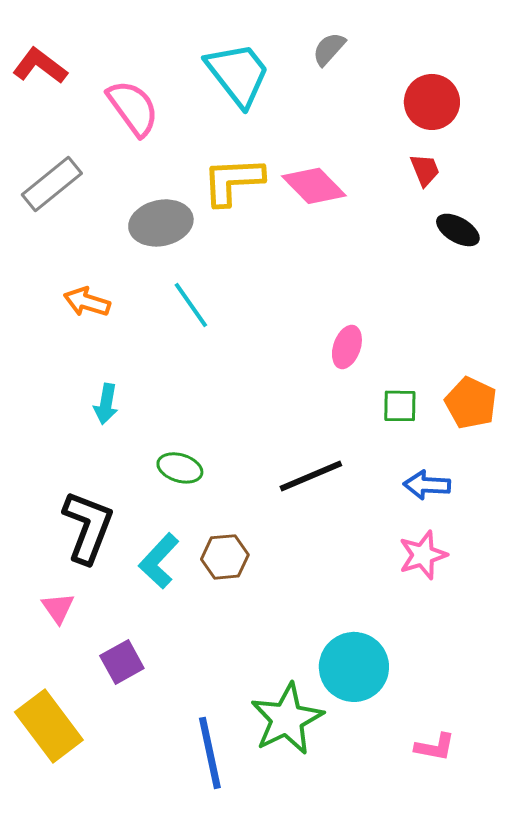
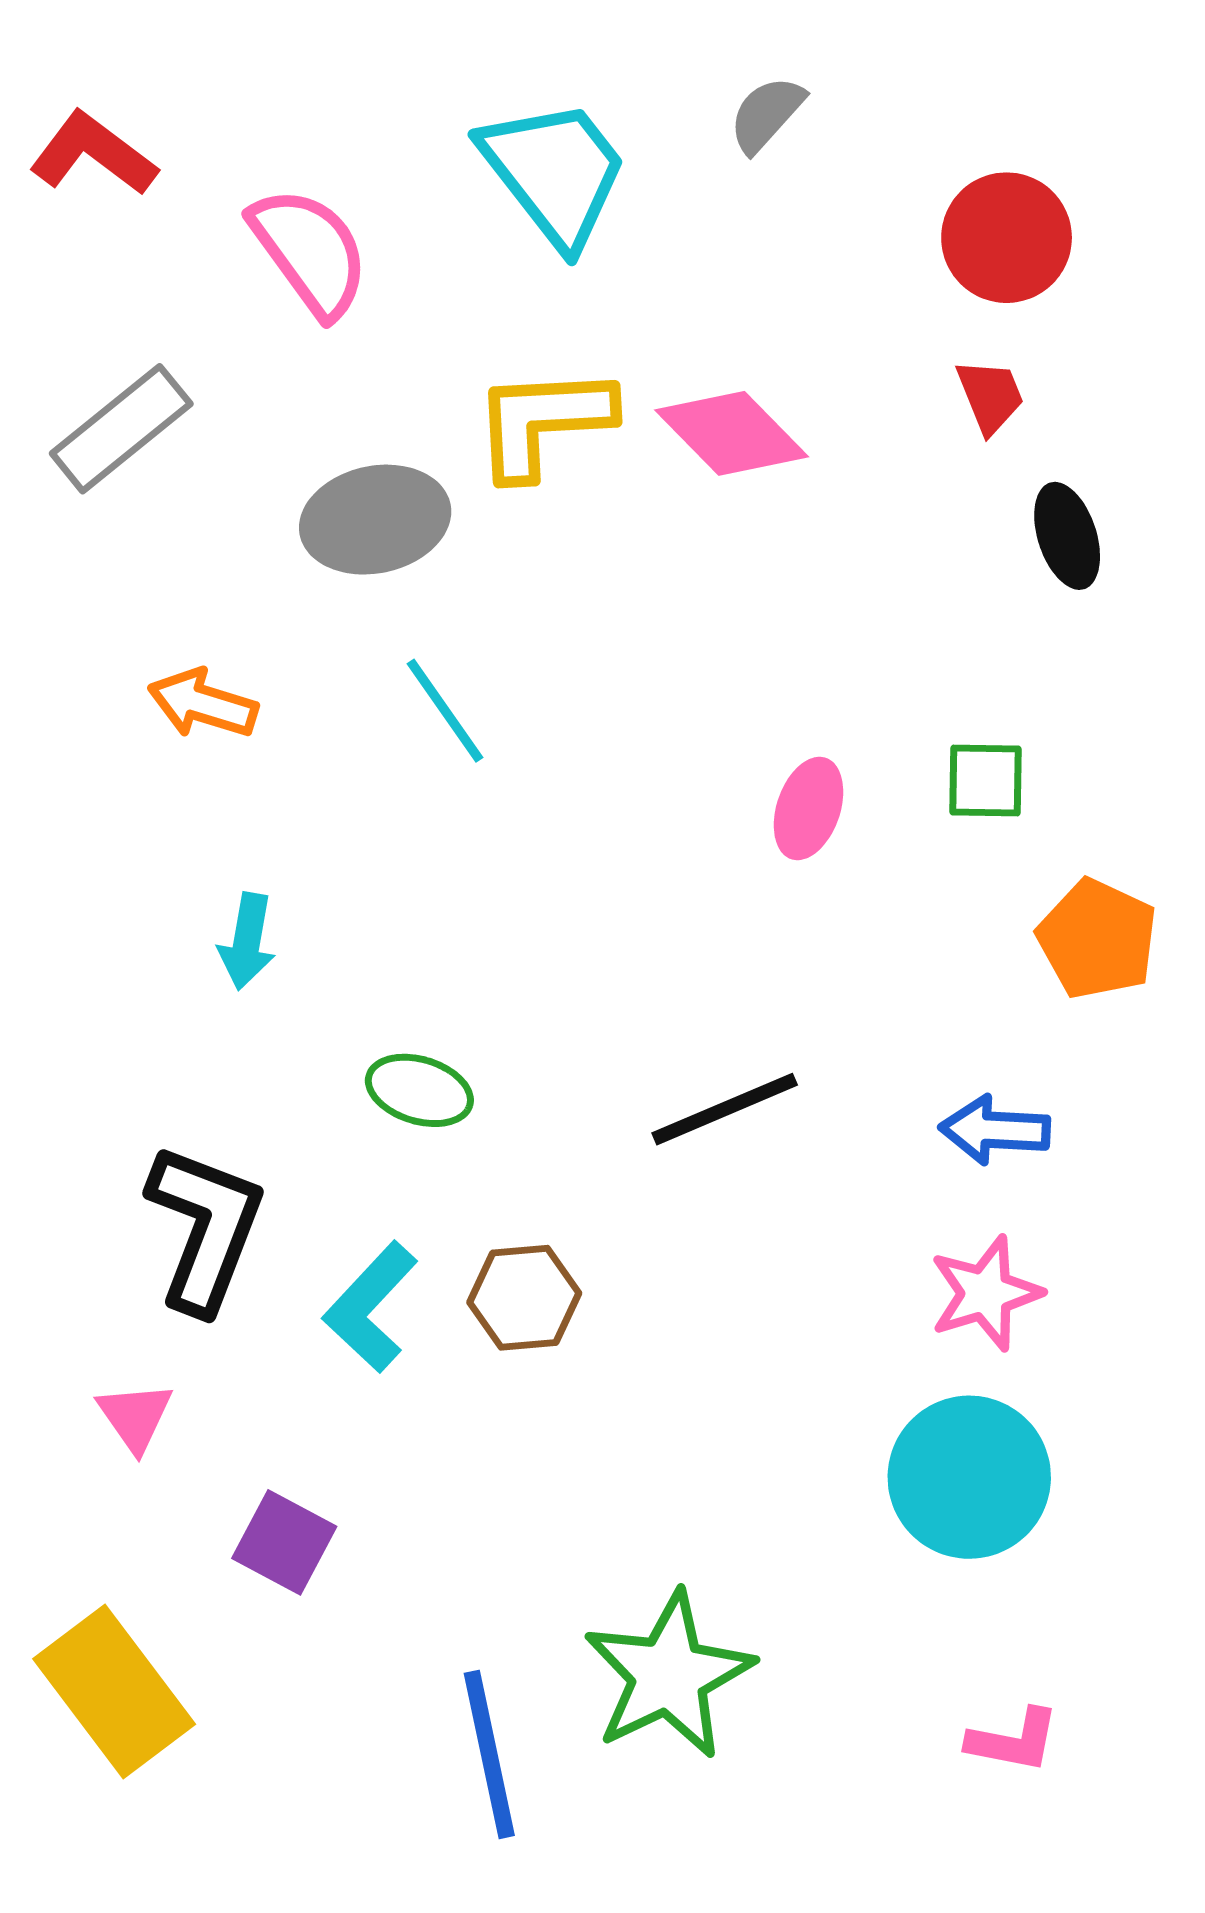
black ellipse: (458, 230) -> (1067, 536), turned 42
green square: (400, 406) -> (986, 781), moved
purple square: (122, 662) -> (284, 1542), turned -33
cyan circle: (354, 667) -> (969, 1477), moved

